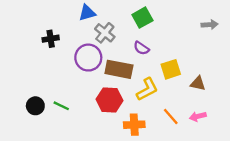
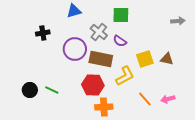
green square: (142, 18) -> (121, 15), turned 30
gray cross: (105, 33) -> (99, 32), moved
brown triangle: (198, 83) -> (167, 59), moved
orange cross: (134, 125) -> (104, 107), moved

